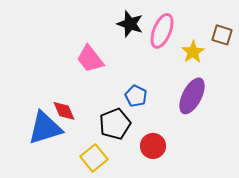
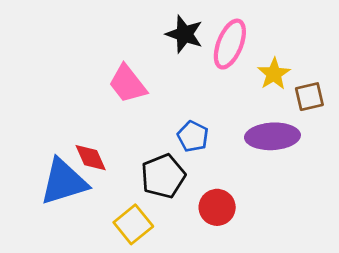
brown square: (222, 35) -> (309, 97), moved, turned -30
purple ellipse: (192, 96) -> (272, 136), turned 60

